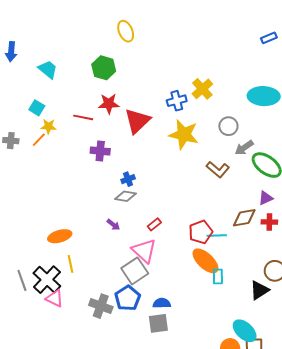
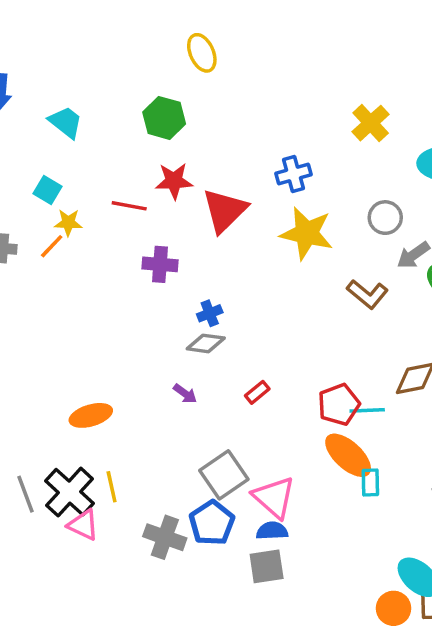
yellow cross: (202, 89) -> (371, 123), moved
pink triangle: (144, 251) -> (274, 497), moved
yellow line: (71, 264) -> (112, 487), moved

